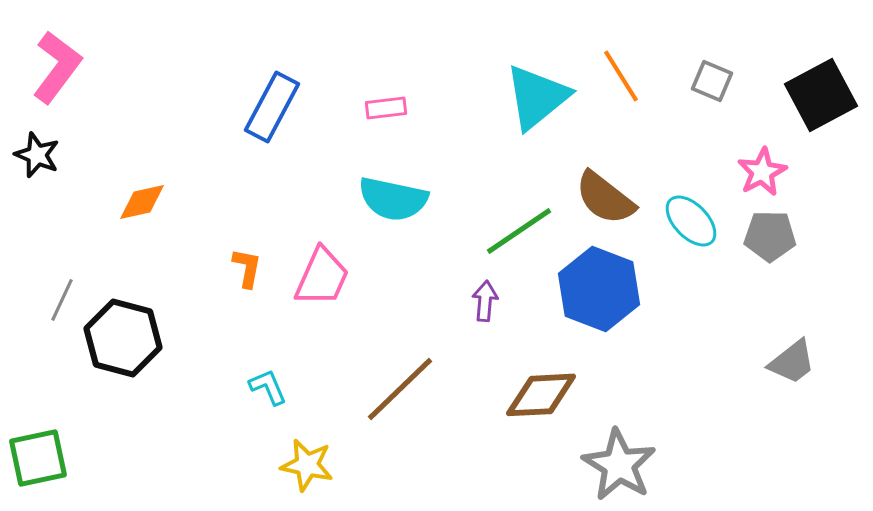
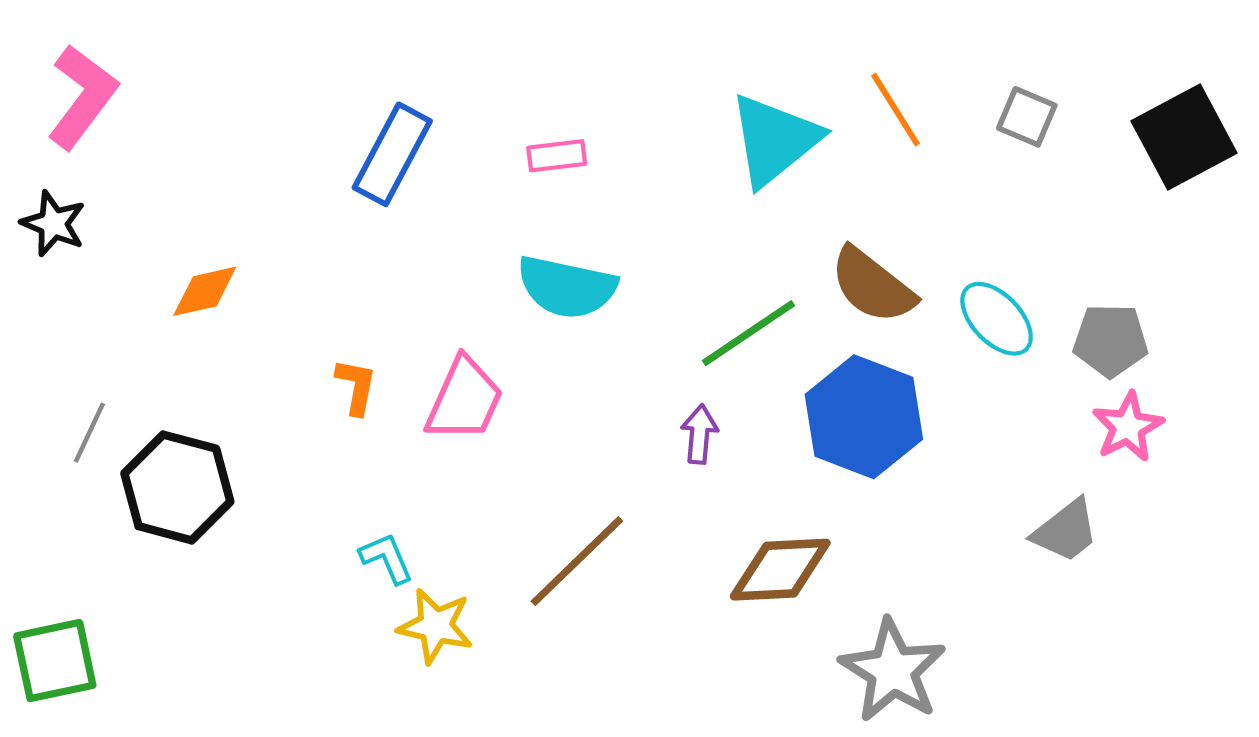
pink star: (762, 172) -> (1128, 427), moved
gray trapezoid: (792, 362) -> (1066, 531), moved
yellow star: (307, 465) -> (436, 626), moved

